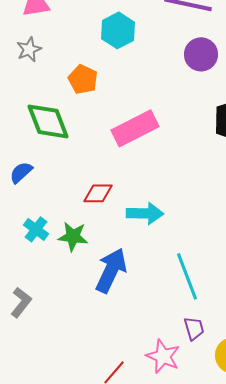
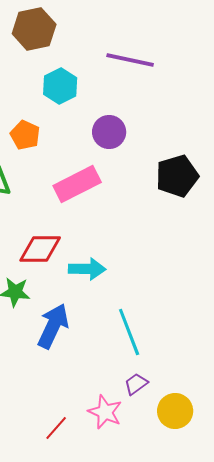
purple circle: (201, 54) -> (109, 132), moved
red diamond: (98, 193) -> (40, 249), size x1.4
purple trapezoid: (194, 328) -> (136, 384), turned -110

